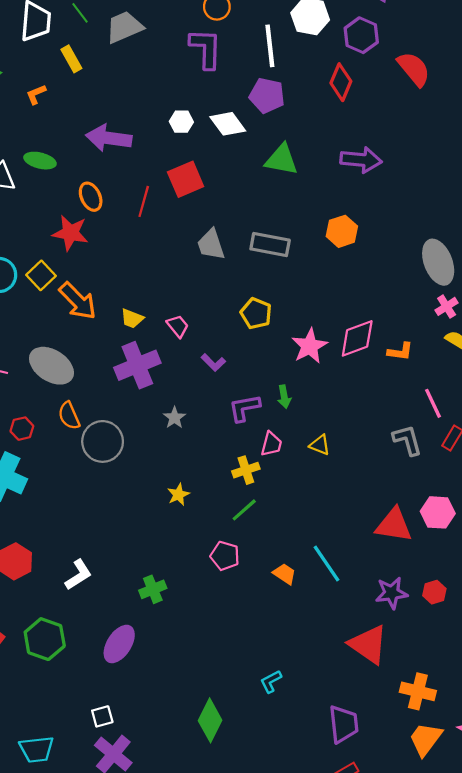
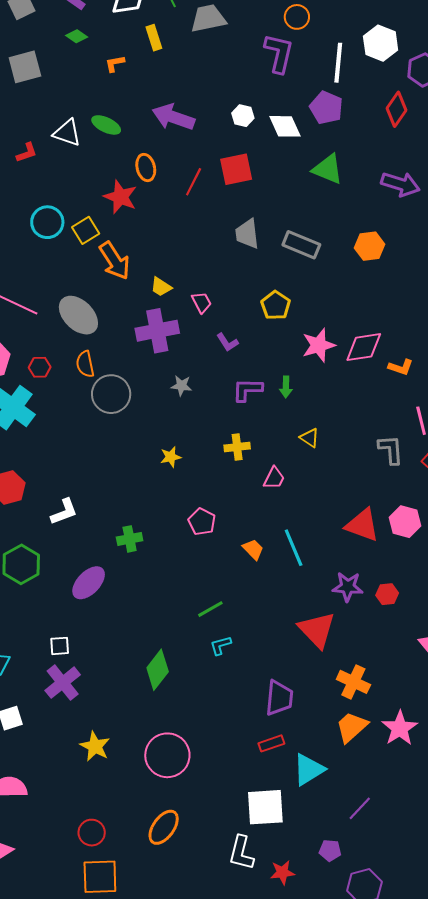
gray star: (174, 418) -> (181, 386), turned 30
pink trapezoid: (271, 444) -> (274, 478), moved
green line: (244, 510) -> (210, 609), moved

